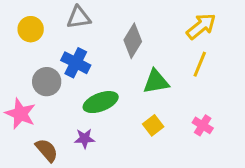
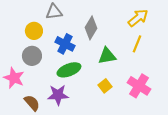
yellow circle: (31, 29) -> (34, 31), moved
blue cross: (76, 63) -> (65, 44), moved
pink cross: (203, 125) -> (139, 86), size x1.6
purple star: (85, 138) -> (58, 95), size x1.5

